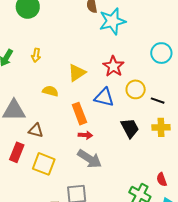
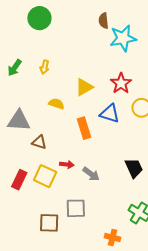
black trapezoid: (130, 128) -> (134, 168), moved
red arrow: (85, 135) -> (67, 165), moved
red rectangle: (17, 152) -> (19, 180), moved
gray arrow: (90, 159) -> (91, 174), size x0.7

